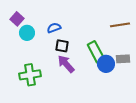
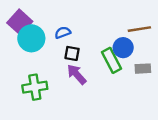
purple square: (17, 19) -> (20, 22), size x1.5
cyan circle: (27, 33) -> (31, 38), size x1.5
blue circle: (106, 64) -> (123, 48), moved

